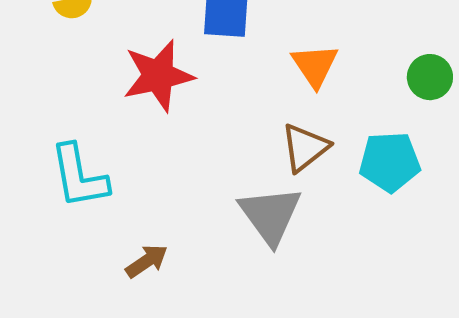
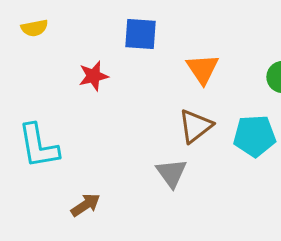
red star: (158, 76) -> (93, 76), size x0.6
gray triangle: (270, 215) -> (171, 173), size x0.7

